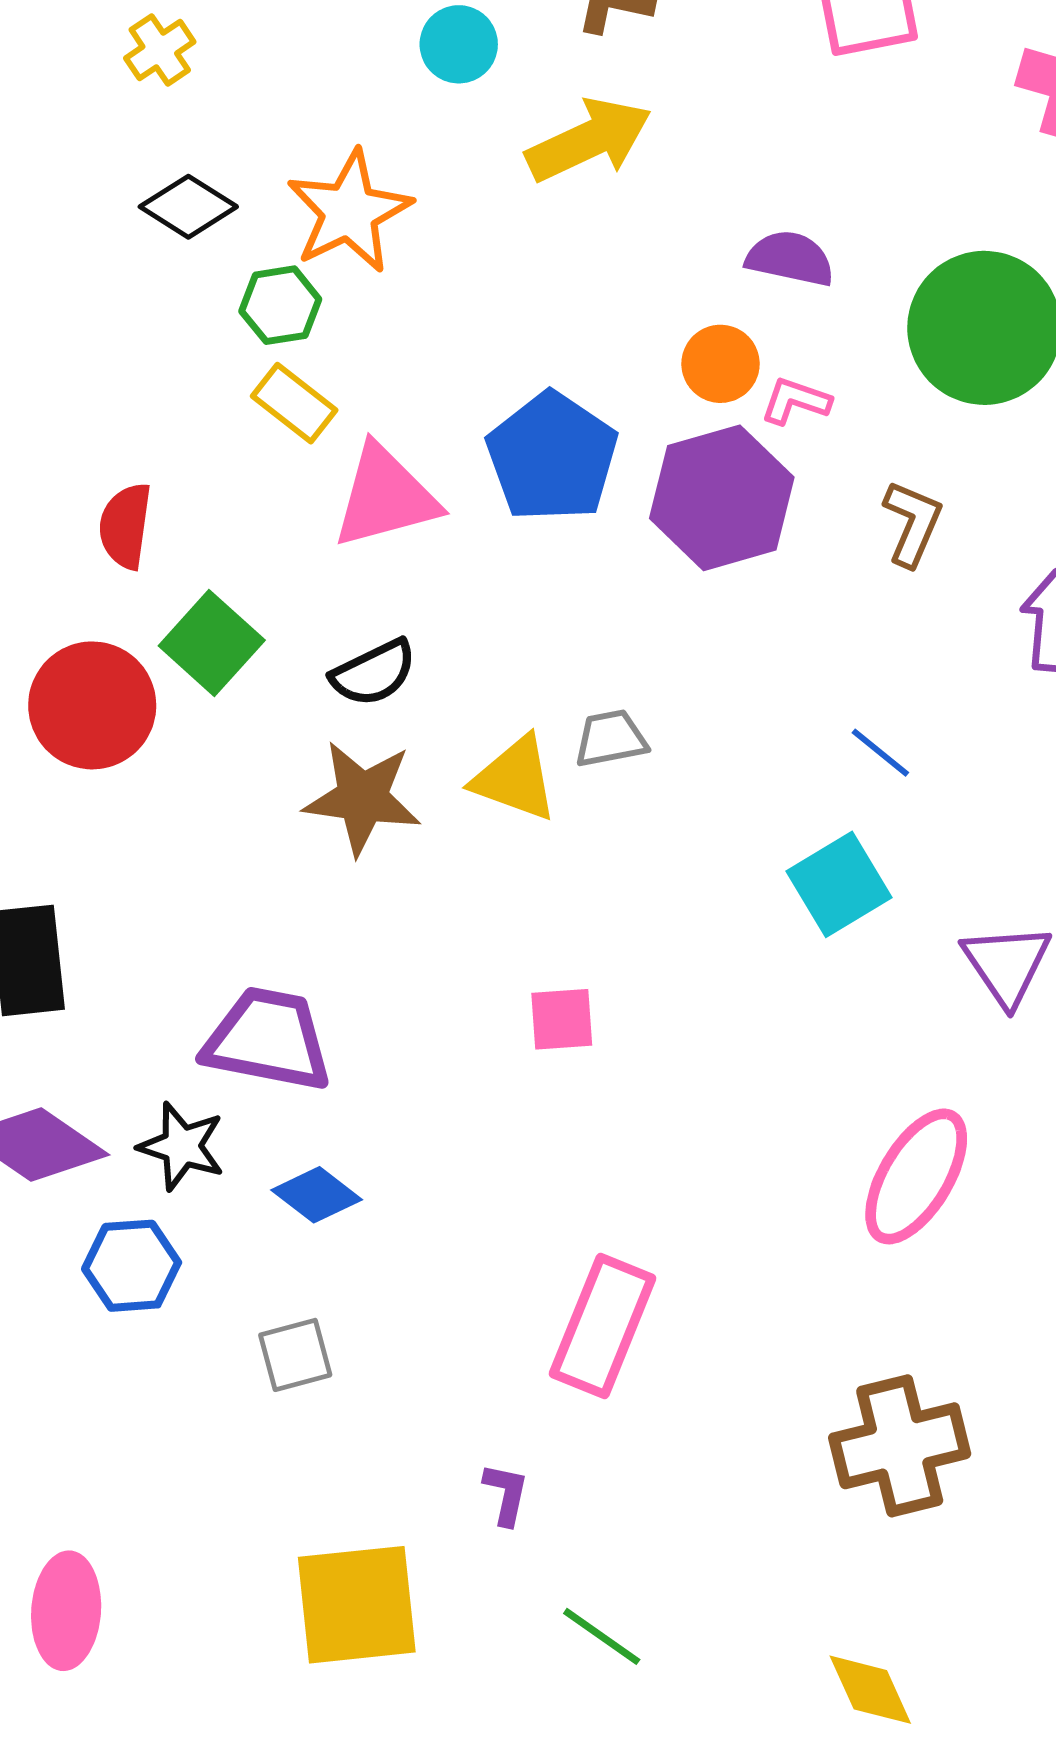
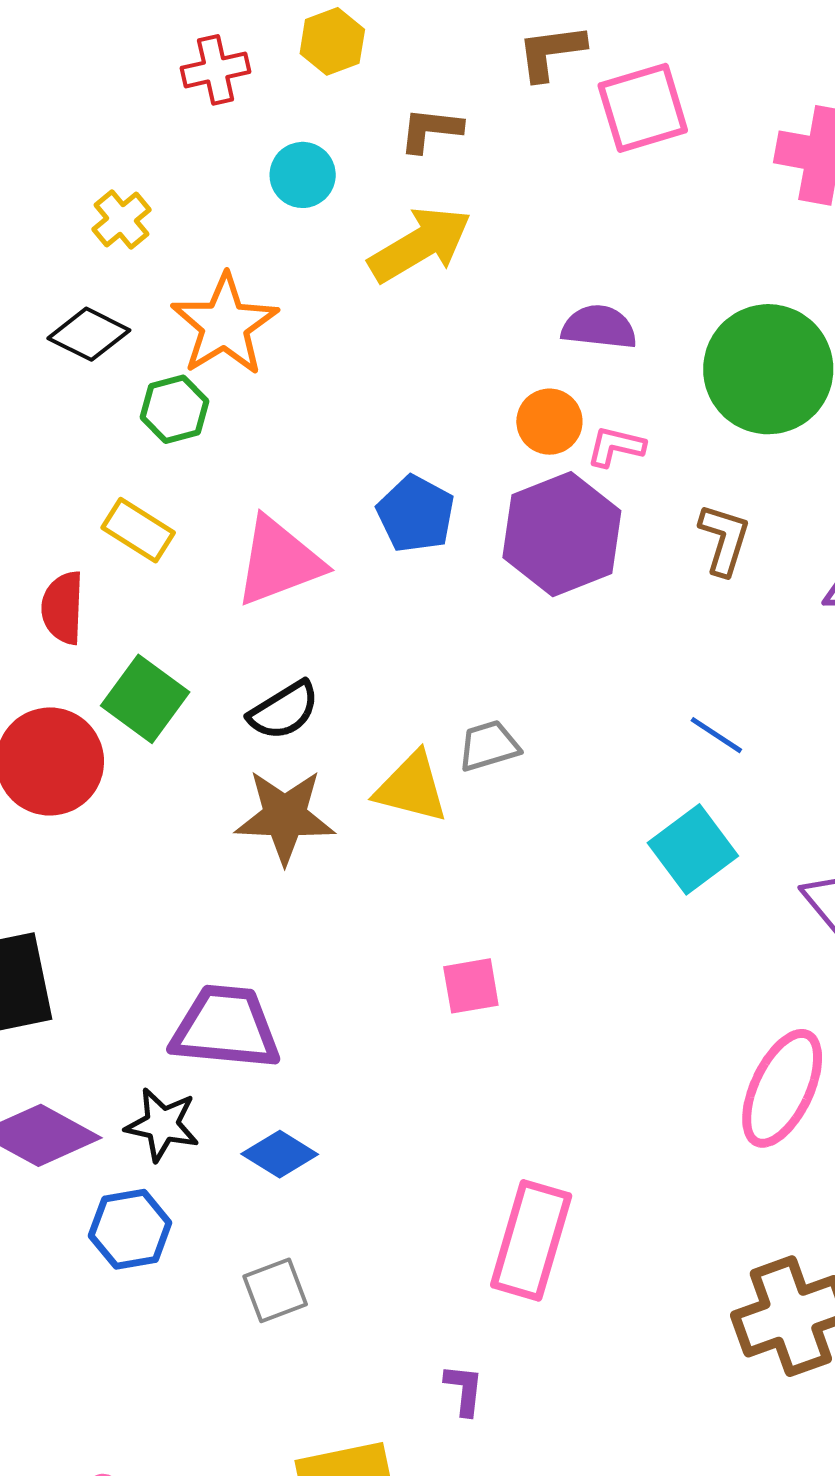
yellow cross: (160, 50) -> (121, 220), moved
yellow rectangle: (294, 403) -> (138, 530), moved
blue pentagon: (552, 457) -> (416, 514), size x0.7

